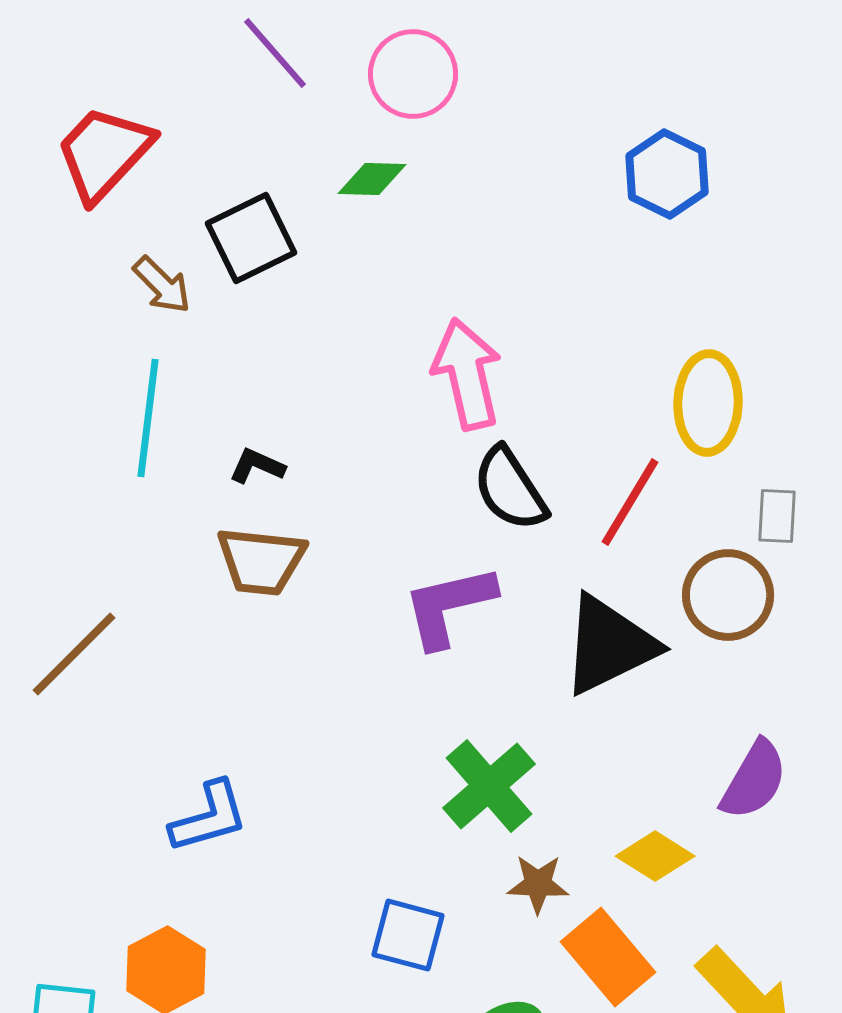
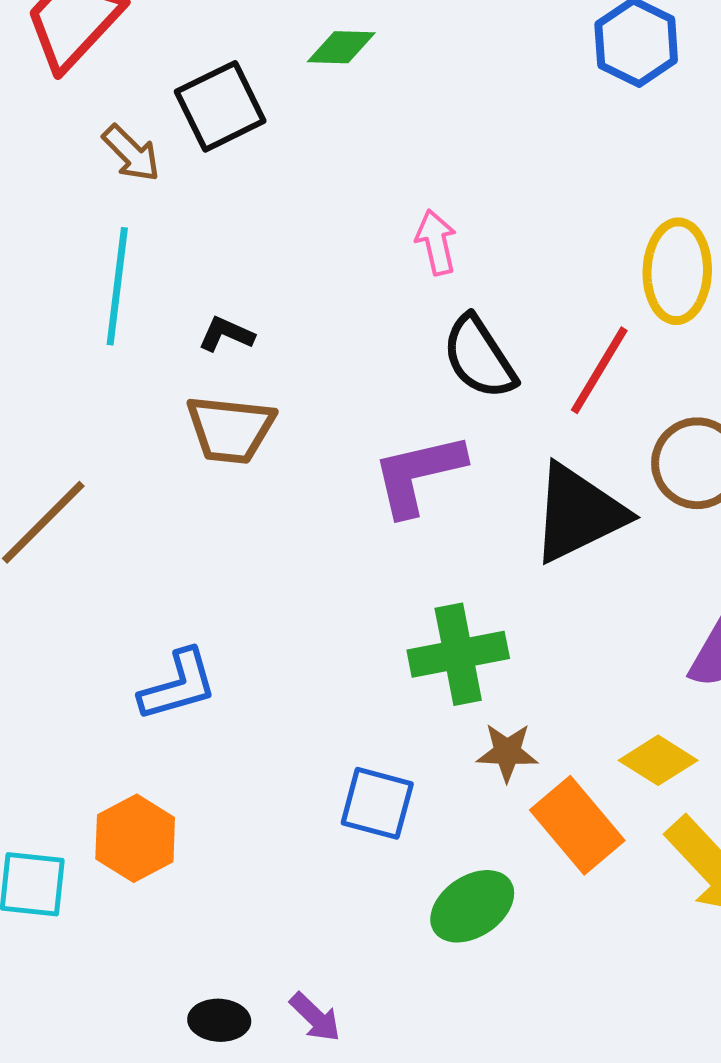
pink arrow: (467, 374) -> (436, 242), size x0.6
green cross: (489, 786) -> (458, 654), turned 30
yellow diamond: (655, 856) -> (658, 760), moved

